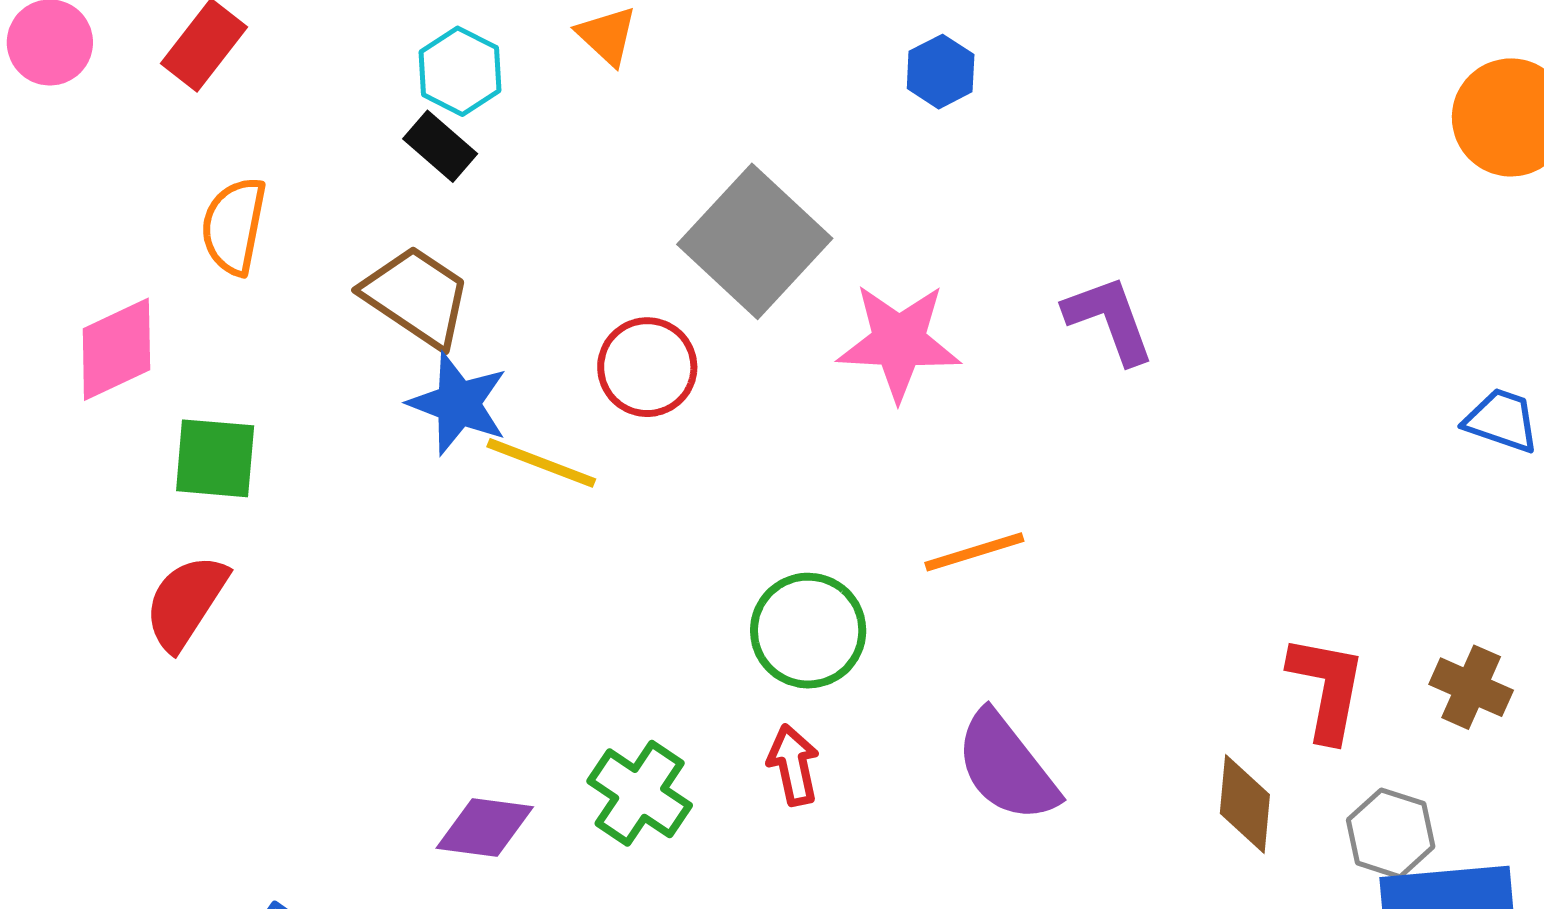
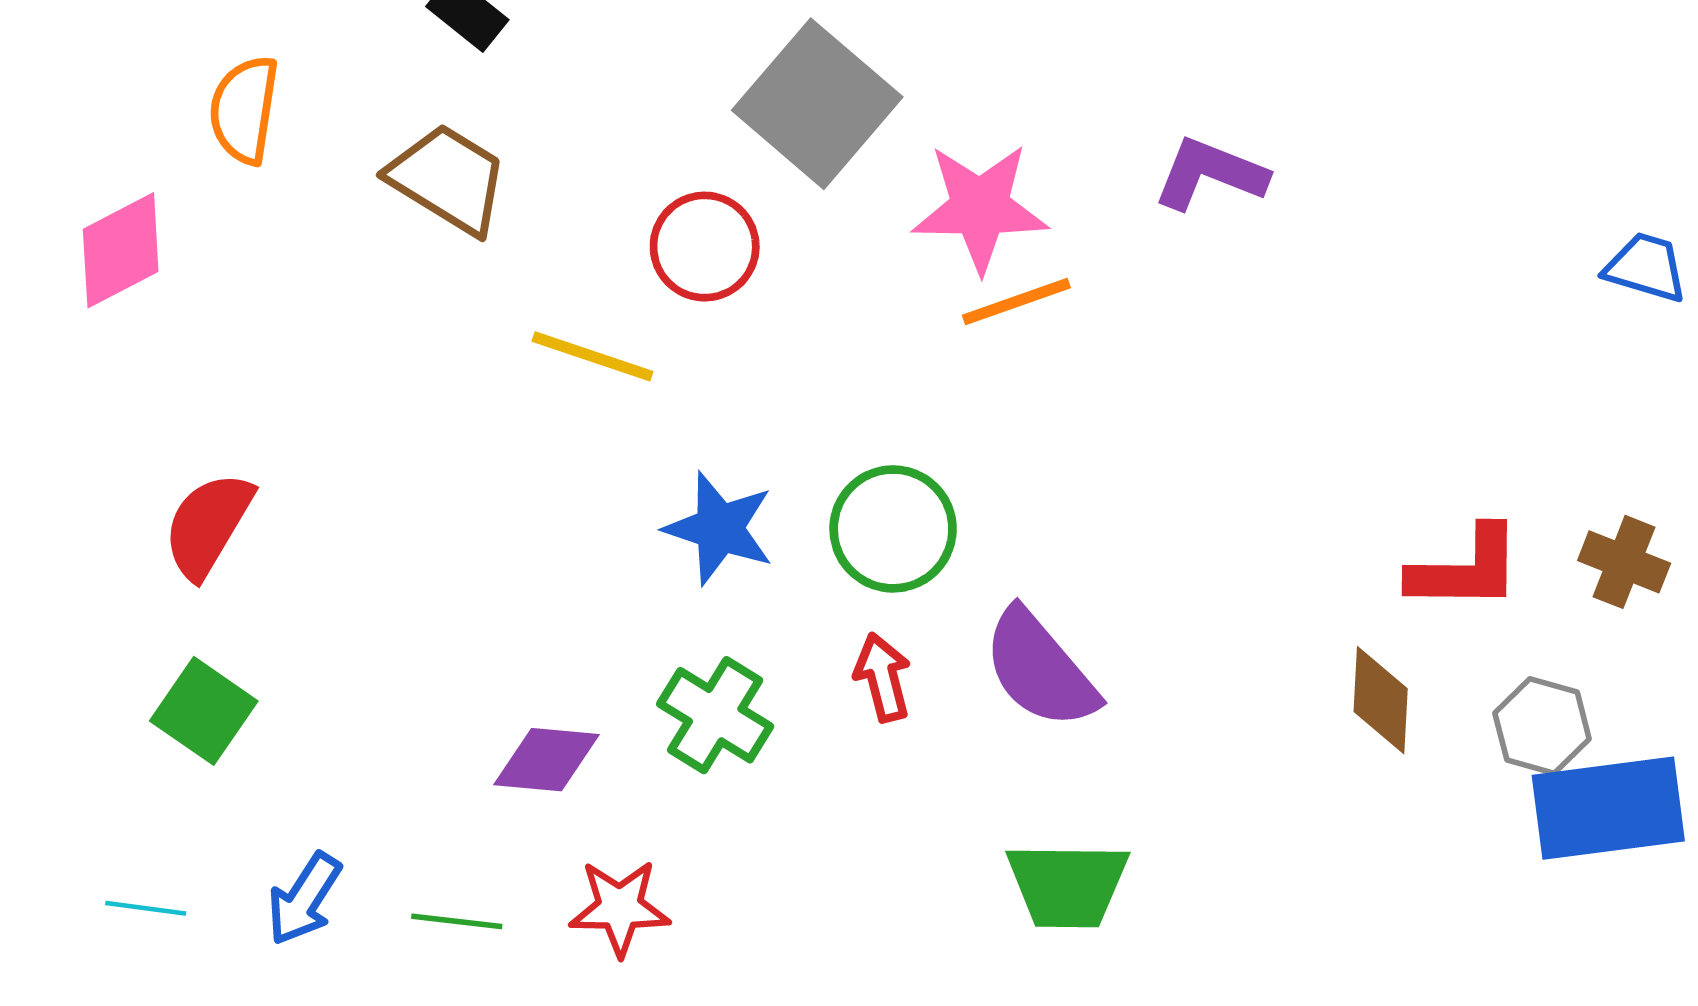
purple L-shape: (1109, 319) -> (1210, 174), turned -46
blue star: (458, 404) -> (719, 528), moved
green square: (215, 458) -> (204, 711), moved, turned 32
orange line: (974, 552) -> (1016, 301), moved
red L-shape: (1327, 688) -> (1466, 569), turned 82
purple semicircle: (1006, 767) -> (1040, 669), moved

